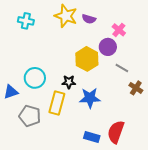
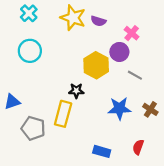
cyan cross: (26, 21) -> (29, 13), moved, turned 35
cyan circle: (35, 78) -> (30, 51), moved
brown cross: (136, 88) -> (150, 109), moved
blue star: (90, 98) -> (119, 108), moved
red semicircle: (116, 132) -> (138, 147), moved, size x0.6

